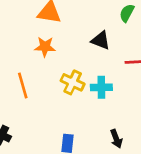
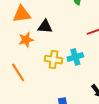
black triangle: (101, 40) -> (45, 26), moved

